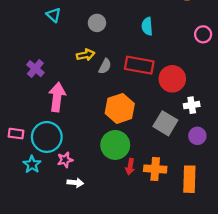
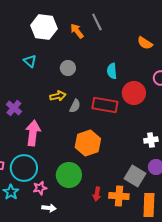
red circle: (172, 79) -> (134, 93), moved
gray square: (165, 123) -> (135, 176), moved
green circle: (115, 145) -> (69, 175), moved

